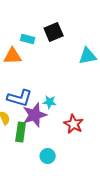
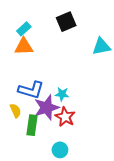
cyan rectangle: (28, 39) -> (24, 29), moved, turned -56
red star: (74, 124) -> (65, 117), moved

